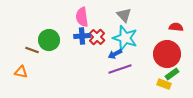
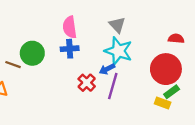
red cross: (97, 37) -> (87, 83), moved
purple line: (120, 69) -> (113, 86), turned -55

